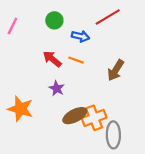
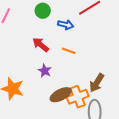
orange line: (76, 60) -> (69, 51), moved
brown arrow: (116, 70) -> (97, 83), moved

